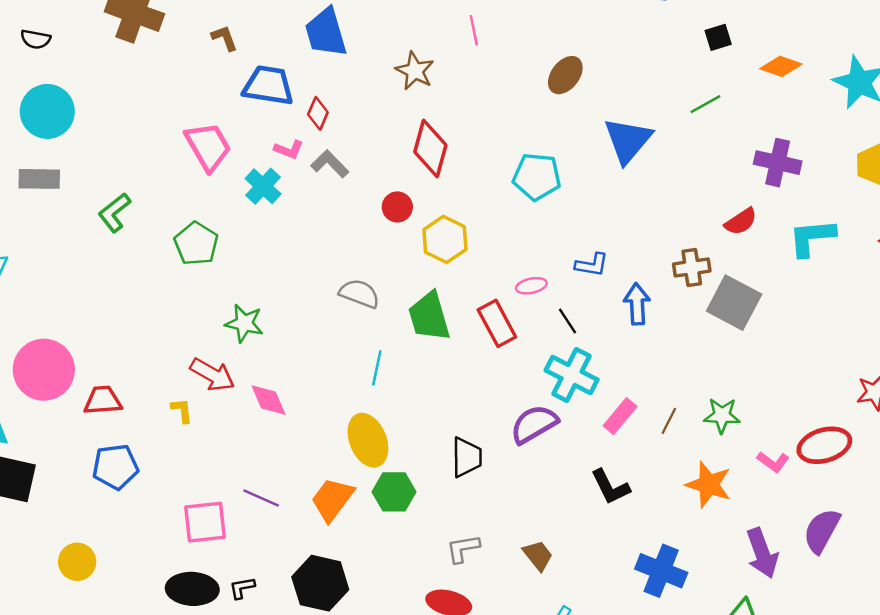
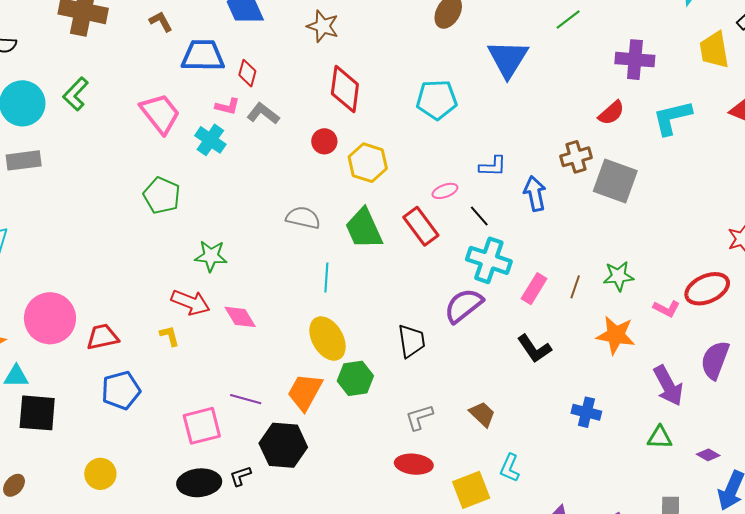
green L-shape: (114, 213) -> (76, 94), moved
blue cross: (661, 571) -> (586, 412), size x0.7
black hexagon: (320, 583) -> (283, 445), moved

